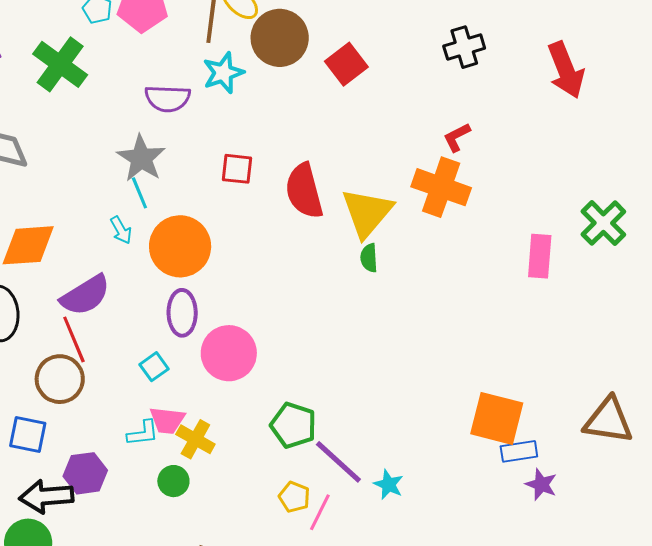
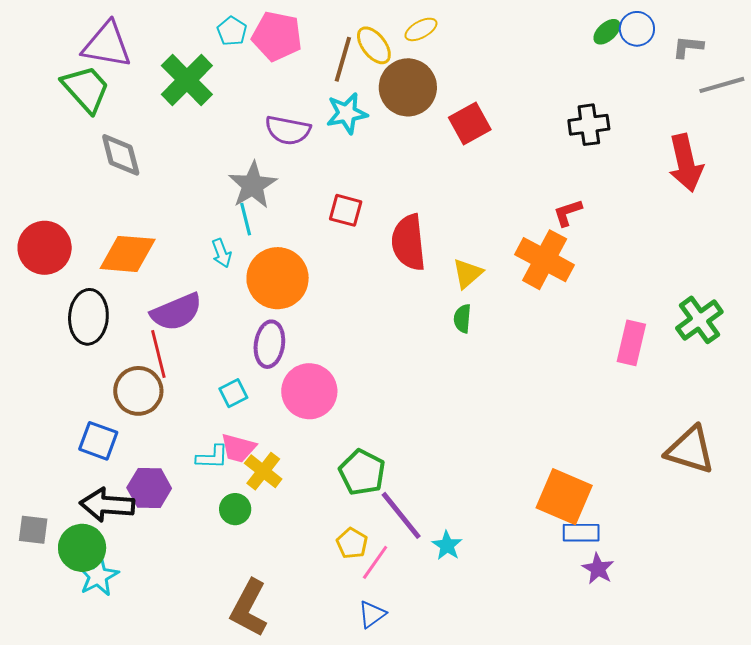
yellow triangle: (367, 213) -> (468, 274), size x0.6
brown triangle: (608, 421) -> (690, 450), moved

